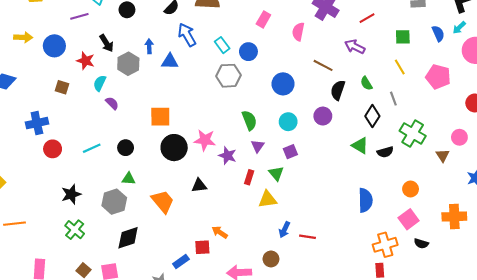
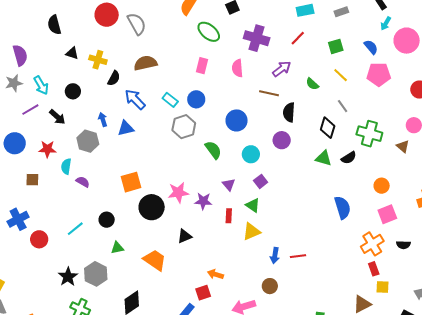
blue semicircle: (438, 33) -> (371, 47), moved
black arrow: (106, 43) -> (57, 117), moved
purple arrow: (355, 47) -> (282, 69), moved, turned 132
green semicircle: (366, 83) -> (312, 84), moved
green semicircle: (249, 120) -> (213, 150), moved
gray hexagon: (114, 202) -> (96, 274), moved
pink square: (409, 219) -> (387, 214), turned 30
black semicircle: (421, 244) -> (403, 245), moved

